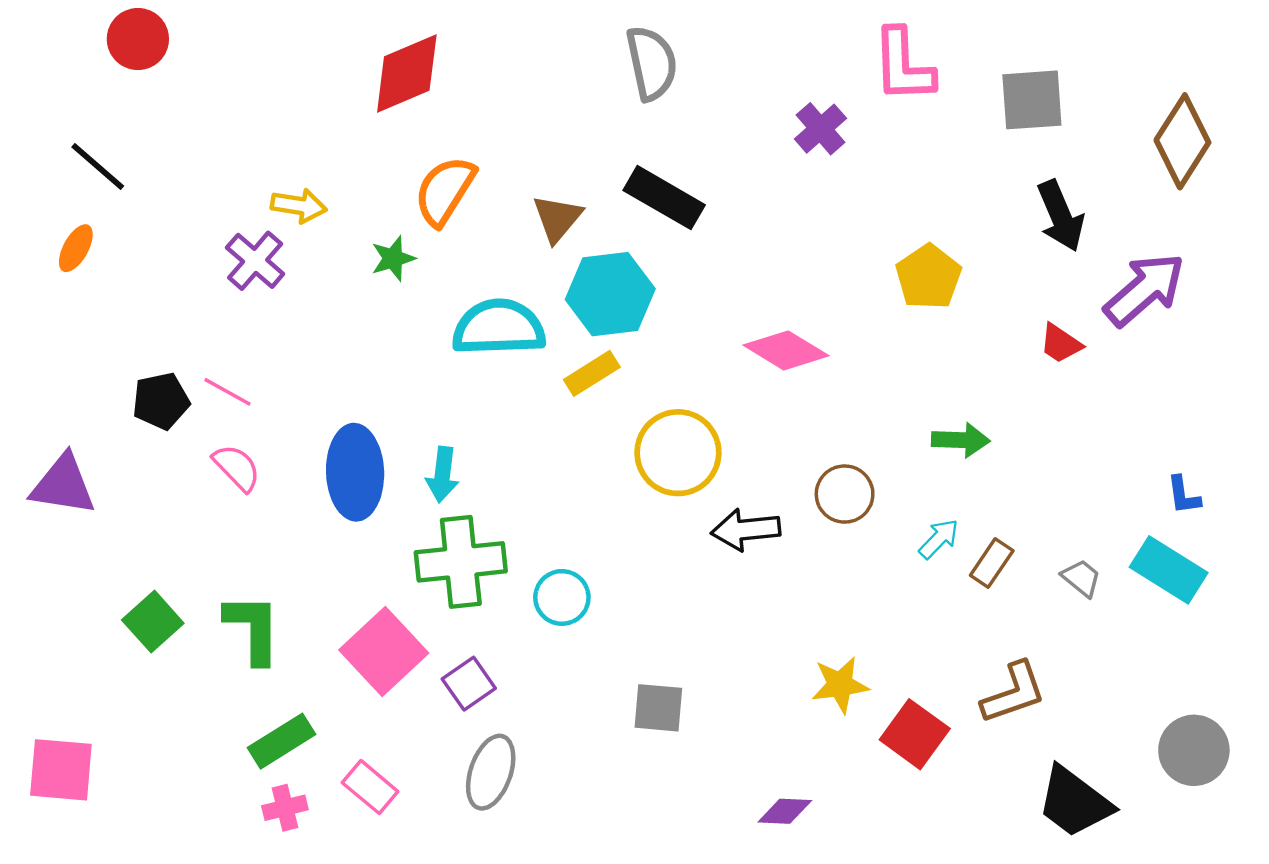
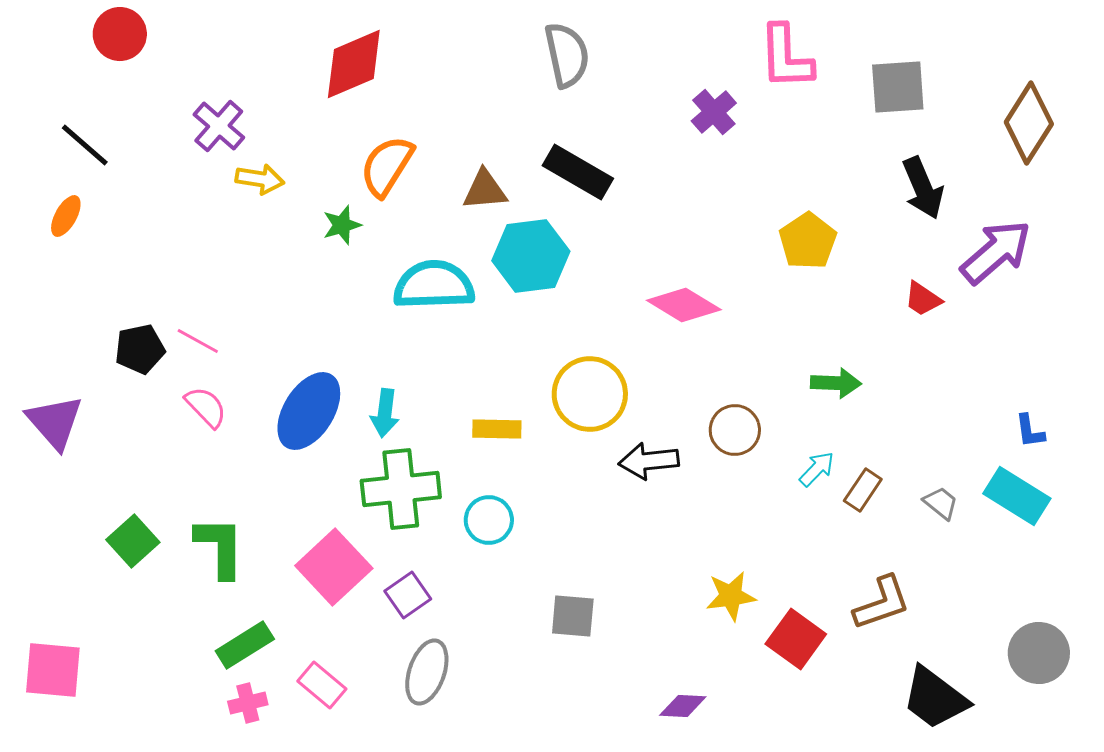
brown triangle: (557, 218) -> (485, 190), turned 45
purple cross: (255, 261) -> (219, 126), moved
yellow rectangle: (592, 373) -> (497, 429), moved, turned 33
blue ellipse: (355, 472) -> (309, 411), turned 34
purple triangle: (63, 485) -> (55, 422), turned 40

